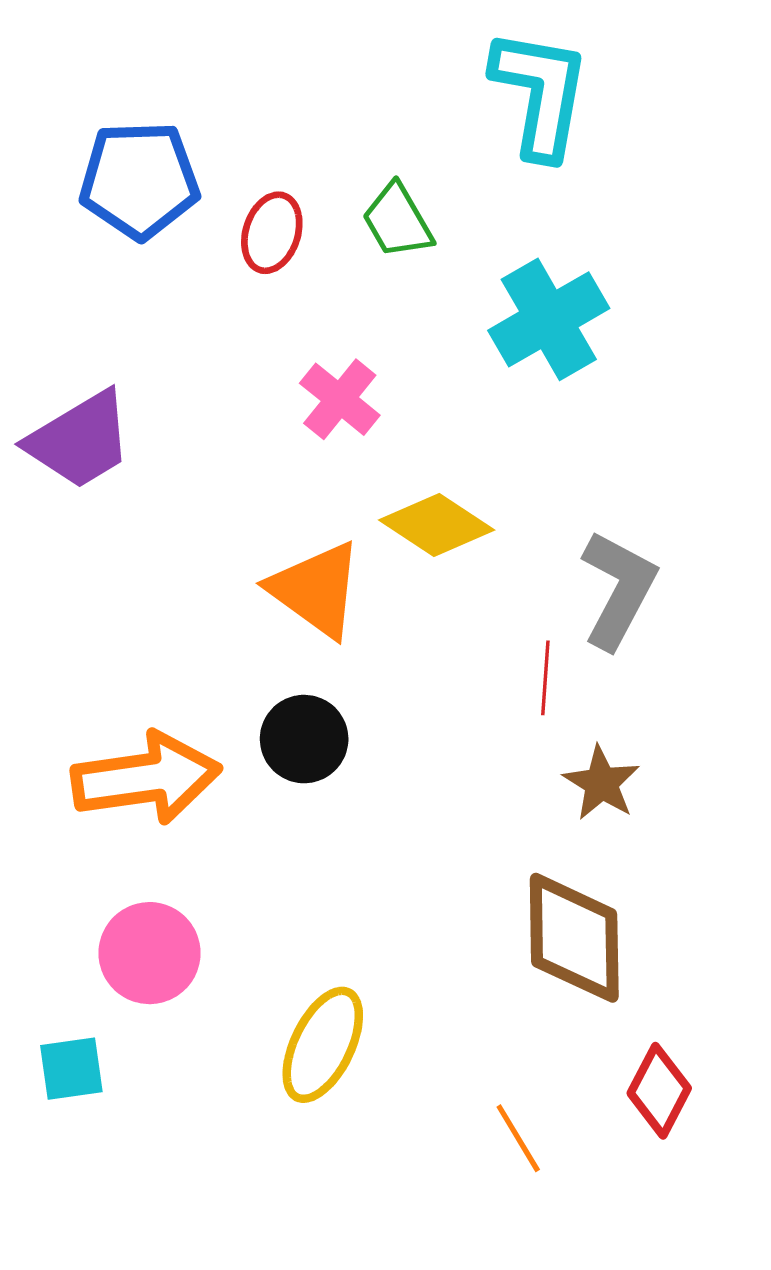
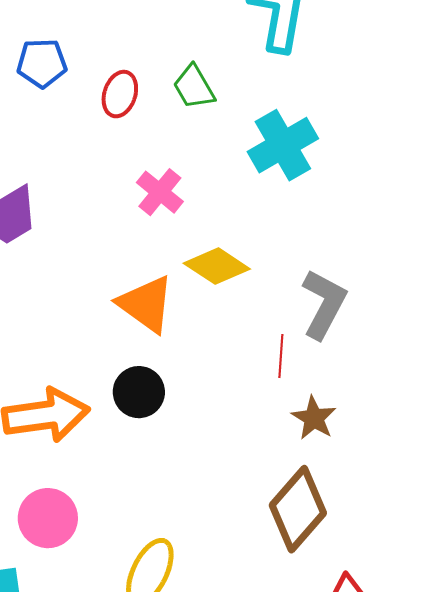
blue pentagon: (139, 180) -> (42, 63), size x0.7
brown diamond: (574, 938) -> (298, 509), turned 42

